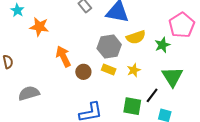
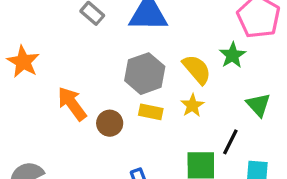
orange star: (39, 27) -> (23, 62), turned 30
yellow semicircle: (136, 37) -> (197, 69), moved, turned -102
green triangle: (172, 77) -> (258, 105), size x0.7

